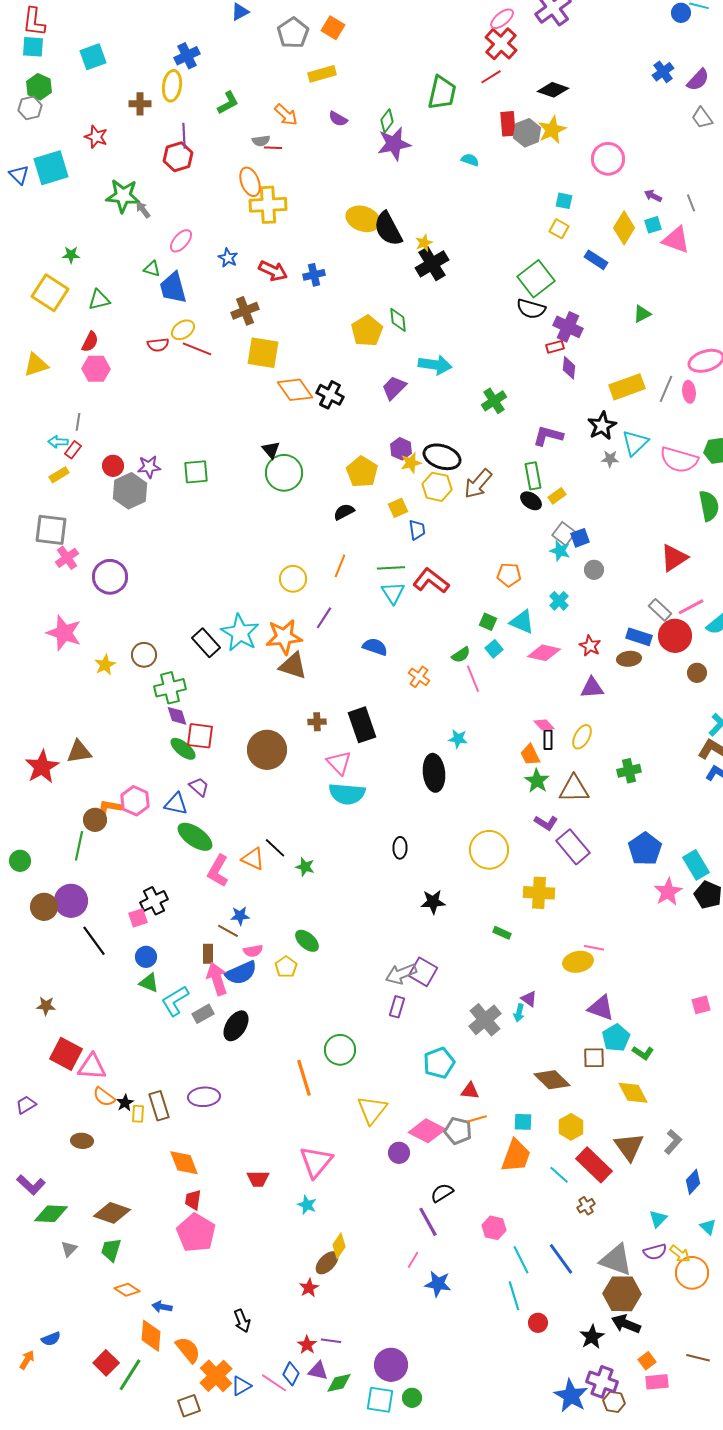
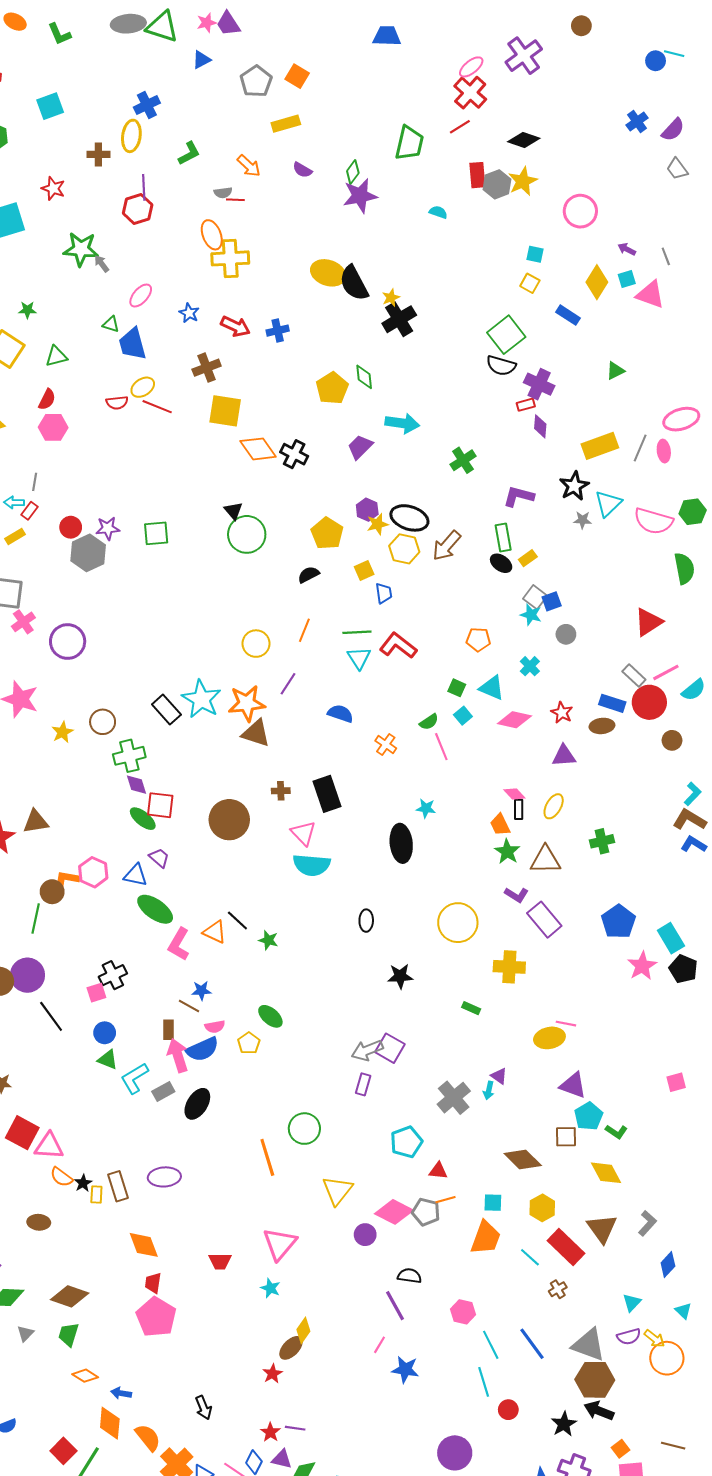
black semicircle: (442, 1193) -> (409, 1276), turned 40
purple circle: (391, 1365) -> (455, 1453), moved

